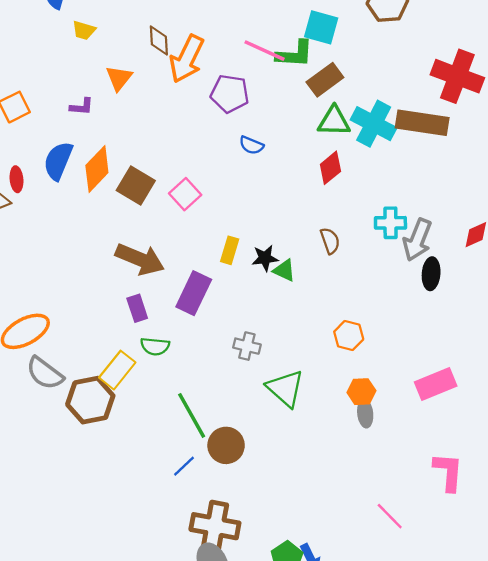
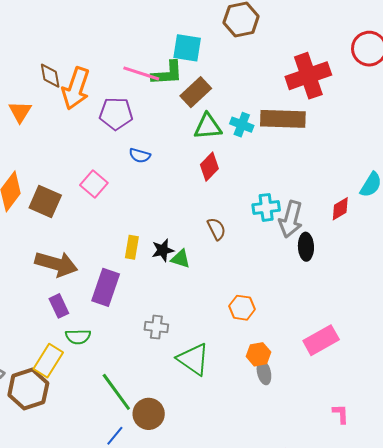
red cross: (457, 76) -> (308, 76), turned -33
cyan cross: (374, 124) -> (242, 125), size x0.6
pink square: (185, 194) -> (94, 184), moved
pink L-shape: (448, 472) -> (341, 414), size x0.6

